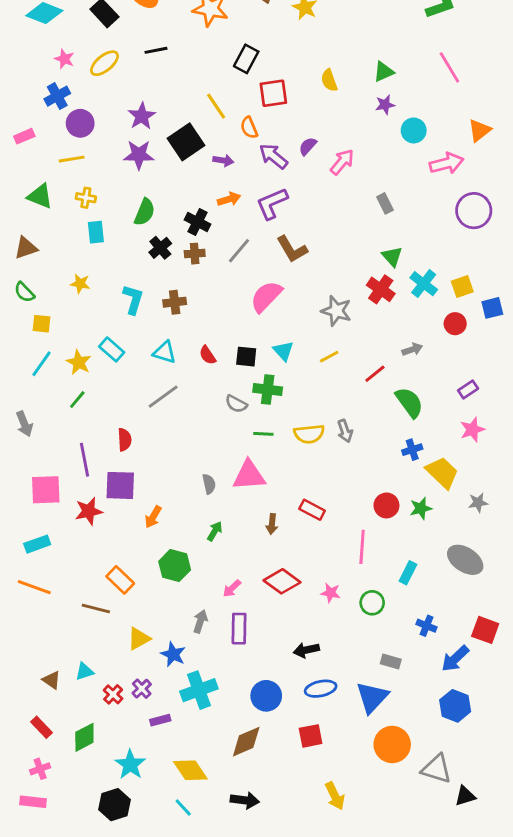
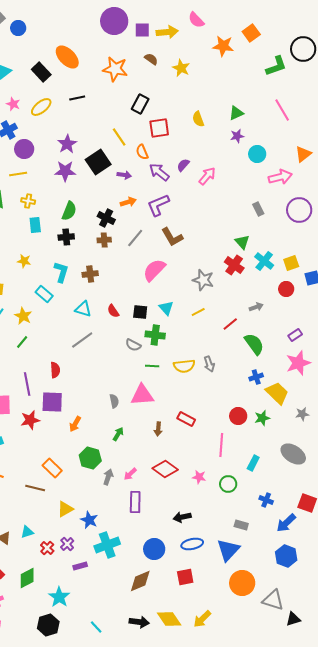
gray rectangle: (385, 203) -> (258, 209), moved
black cross: (160, 248) -> (66, 237), moved, turned 35
cyan rectangle: (112, 349) -> (44, 294), moved
pink star: (472, 430) -> (298, 363), size x1.4
gray arrow: (200, 621) -> (108, 477), moved
yellow diamond: (190, 770) -> (169, 619), moved
yellow arrow: (335, 796) -> (202, 619), turned 72

